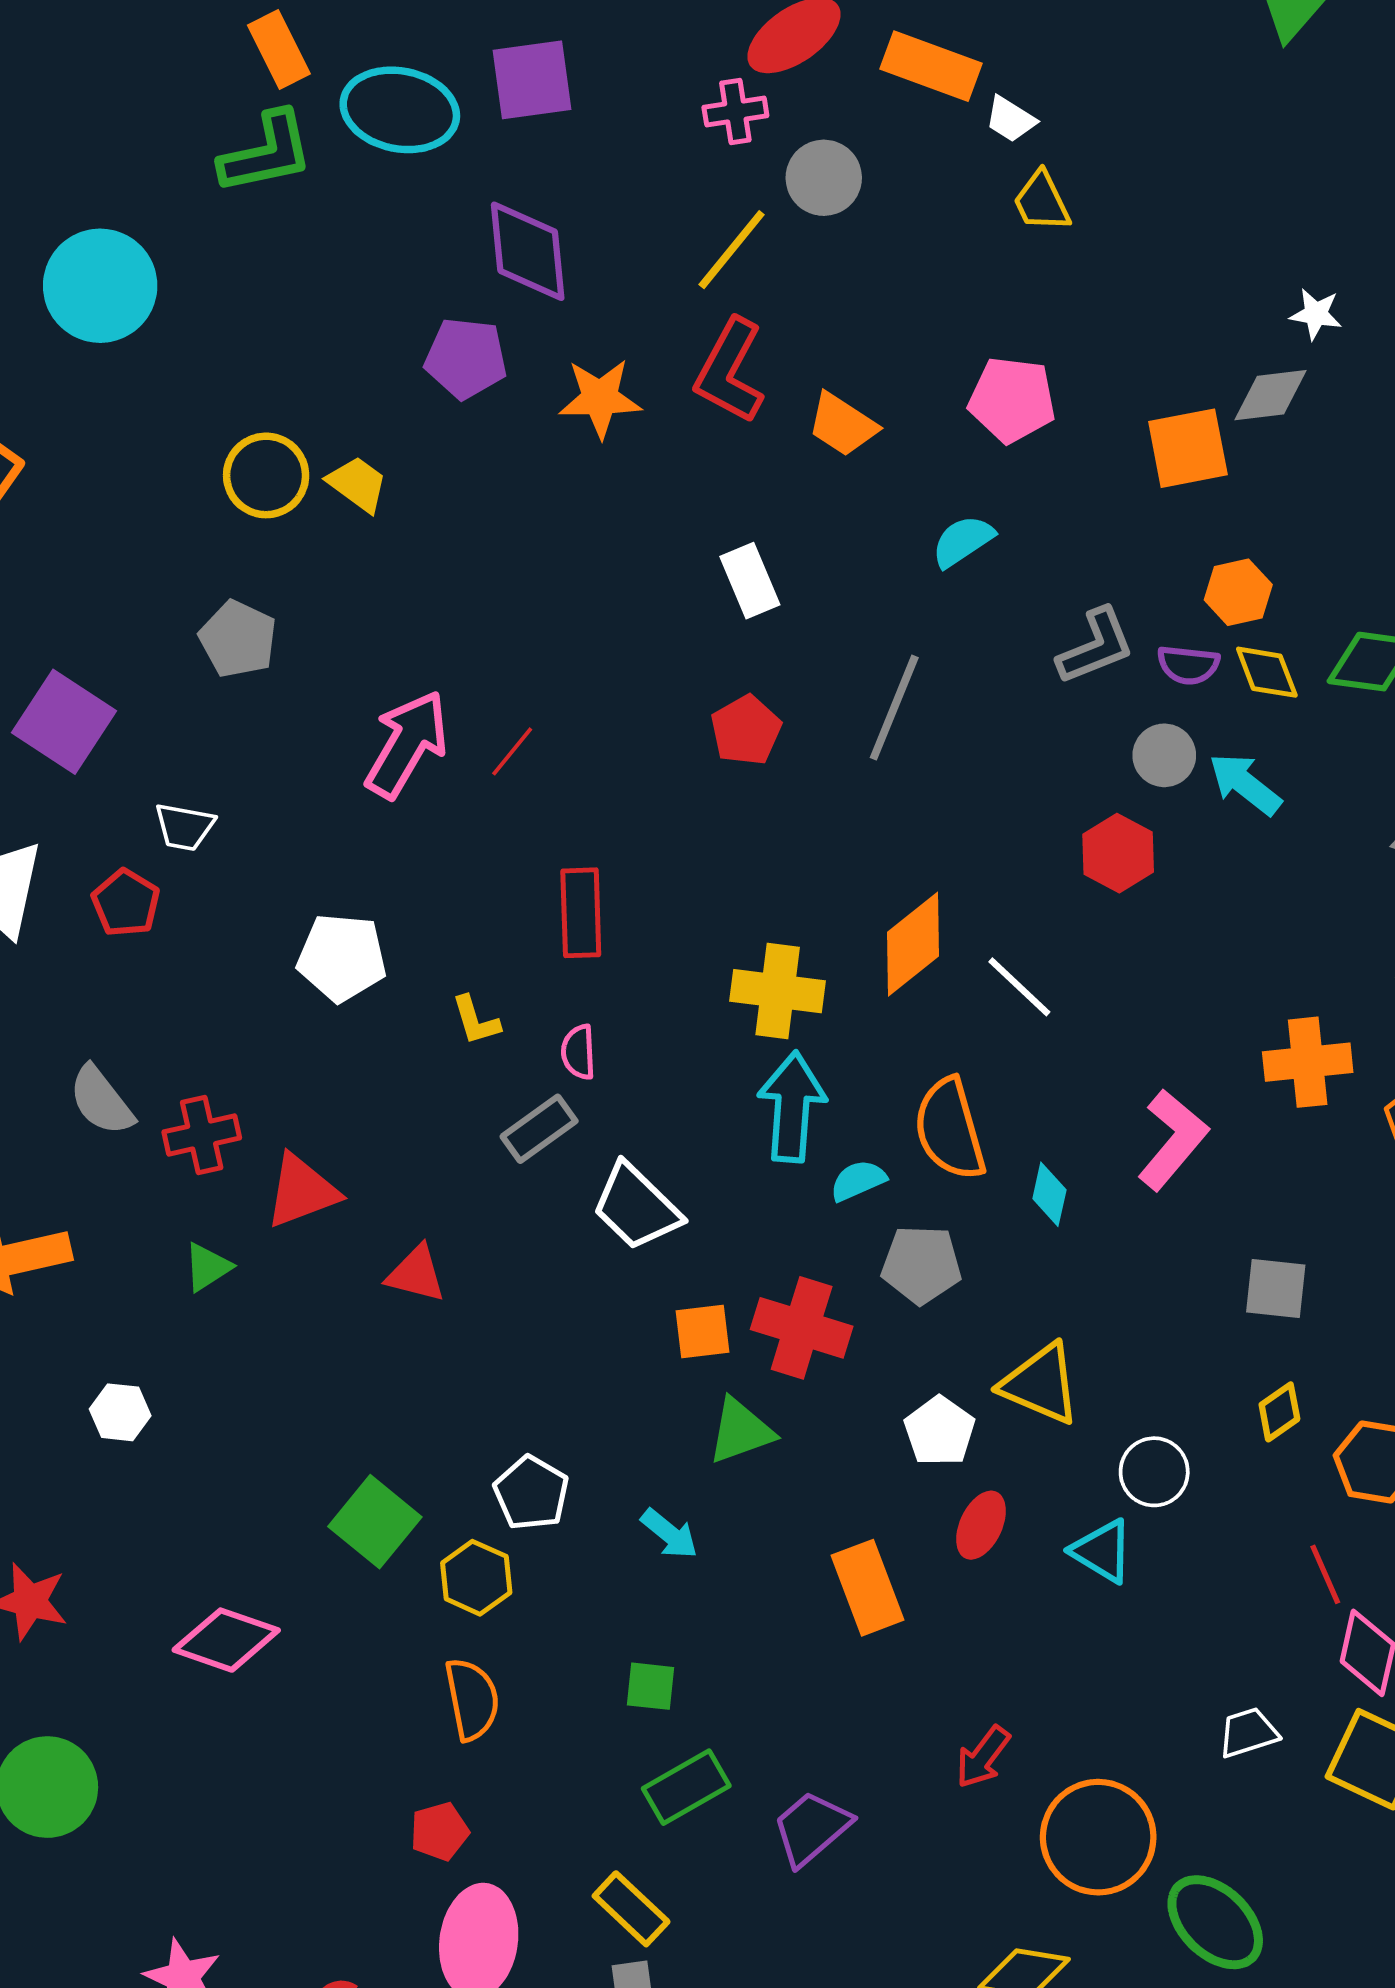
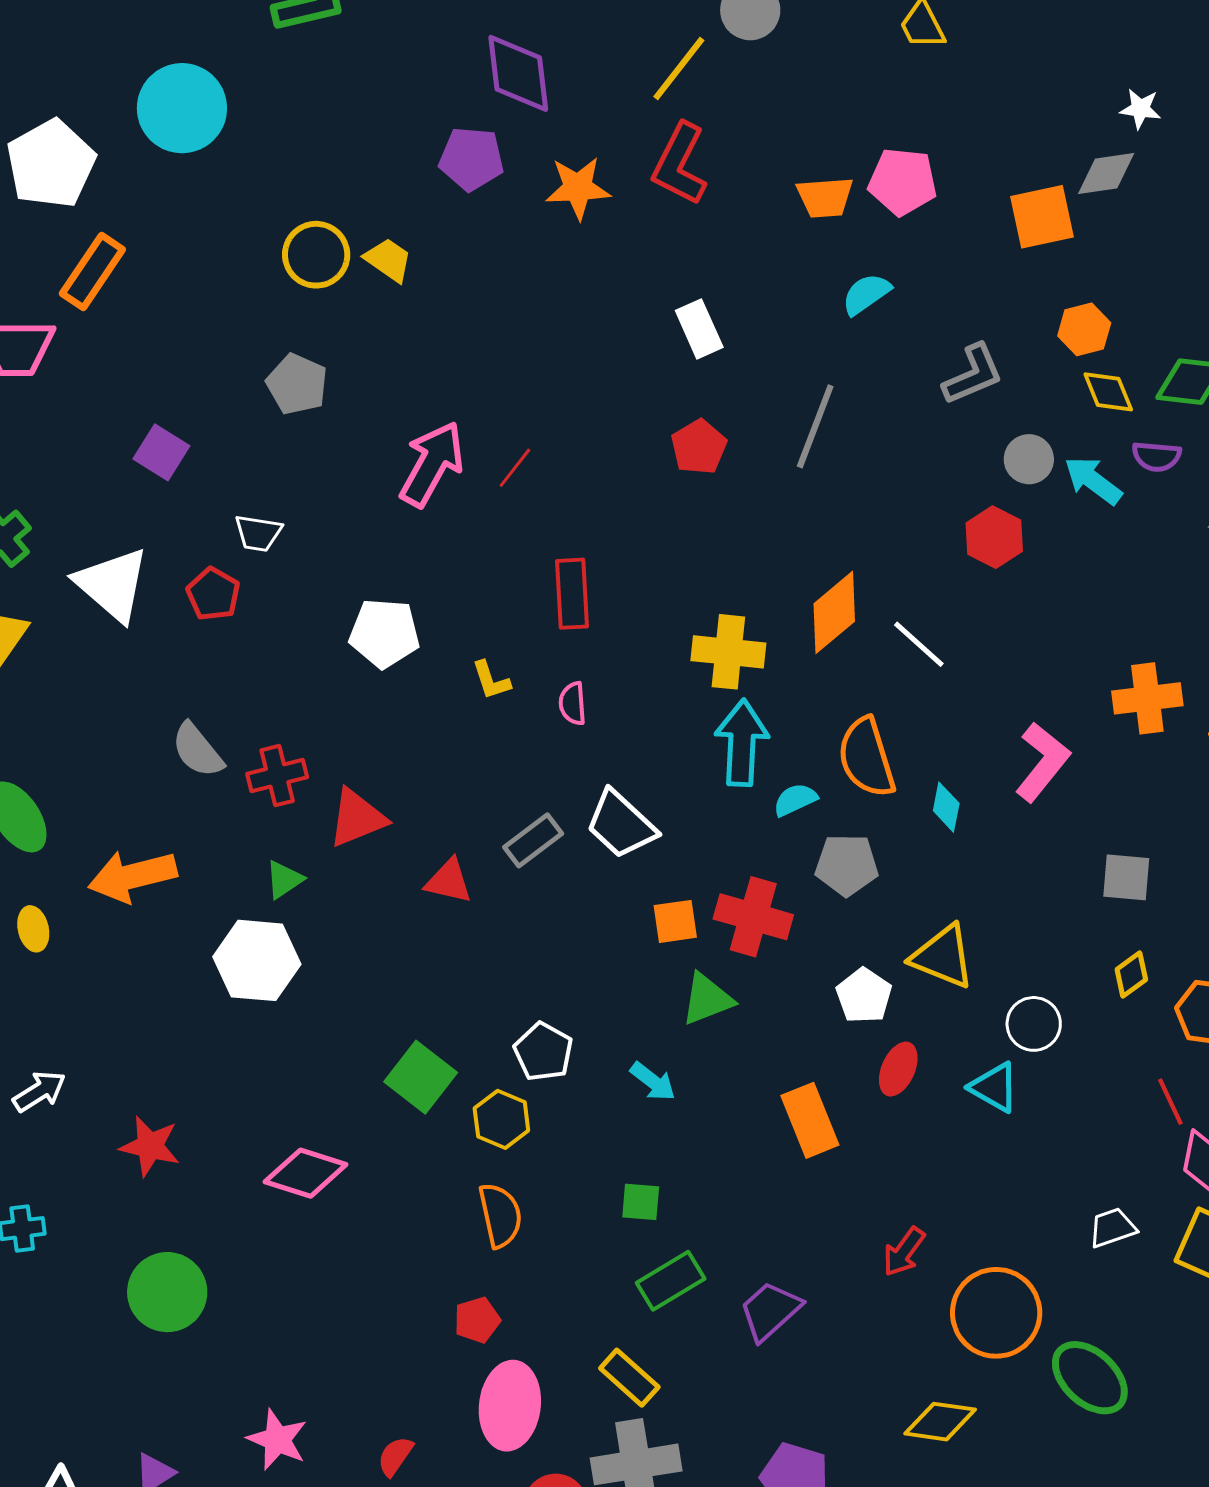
orange trapezoid: (842, 425) -> (825, 197), moved, turned -36
purple semicircle: (1188, 665) -> (1156, 456), moved
purple square: (64, 722) -> (161, 452), size x0.7
gray rectangle: (539, 1129) -> (533, 840), moved
white hexagon: (120, 1412) -> (257, 960), moved, size x1.8

